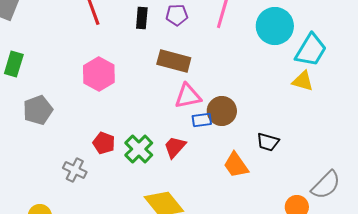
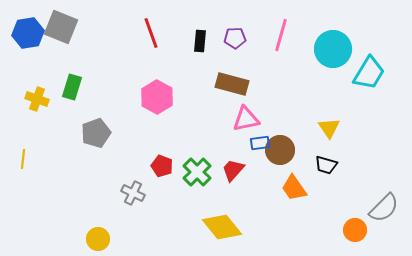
yellow triangle: (303, 81) -> (329, 128), moved, turned 40
brown circle: (222, 111) -> (280, 150), moved

